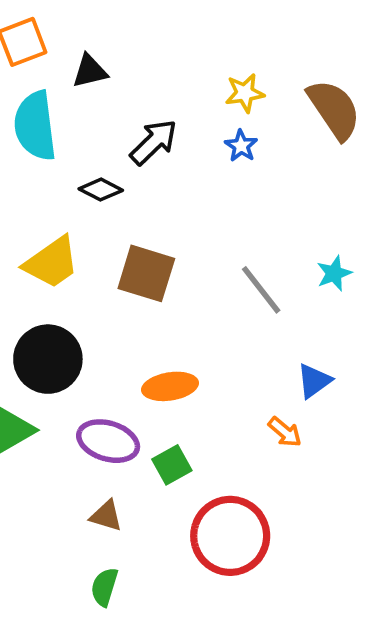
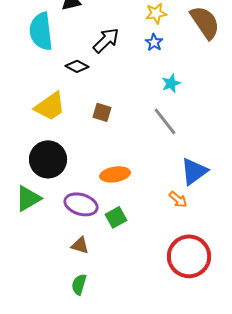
brown square: (146, 273) -> (102, 112), size x0.6
cyan star: (334, 273) -> (171, 83), moved
blue triangle: (314, 381) -> (194, 171), size x1.4
red circle: (230, 536) -> (189, 256), moved

